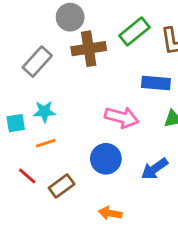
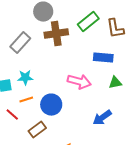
blue circle: (106, 159) -> (51, 105), moved
red line: (27, 176) -> (12, 115), moved

